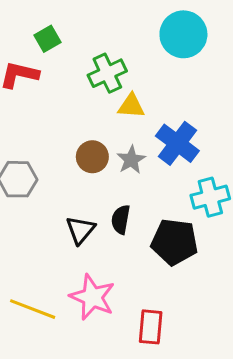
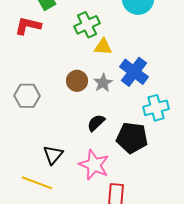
black semicircle: (121, 219) -> (96, 123), turned 36
black triangle: (80, 230) -> (53, 155), moved
pink star: (92, 297) -> (94, 165), moved

